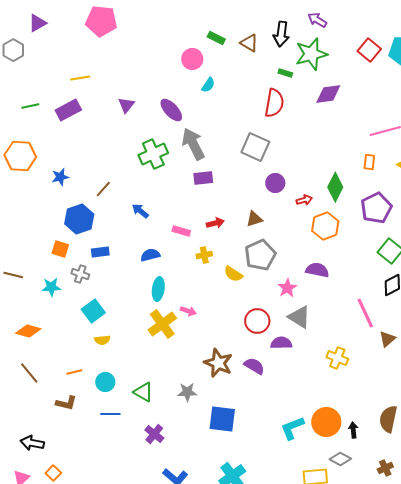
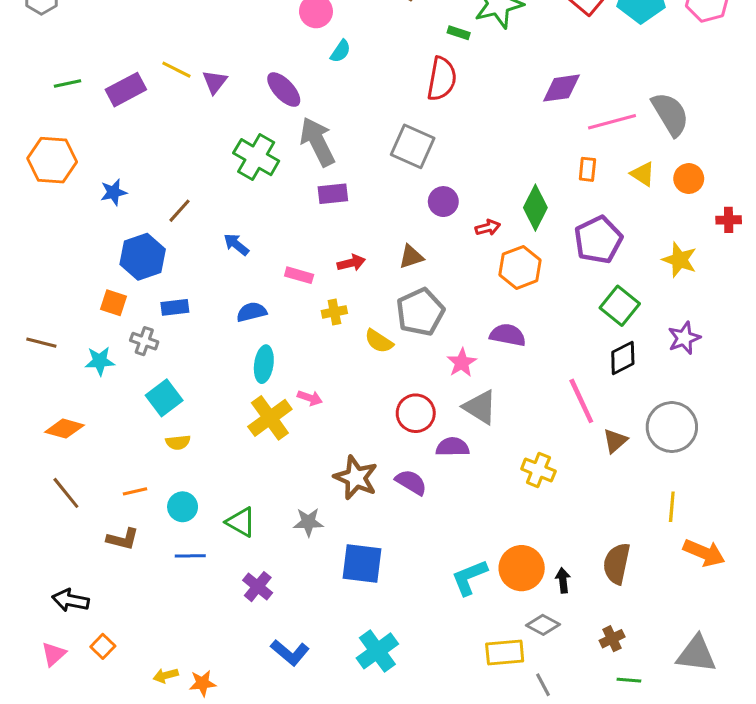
yellow line: (80, 78) -> (176, 70), moved, turned 36
purple diamond: (328, 94) -> (561, 88), moved
green cross: (153, 154) -> (256, 157), turned -36

